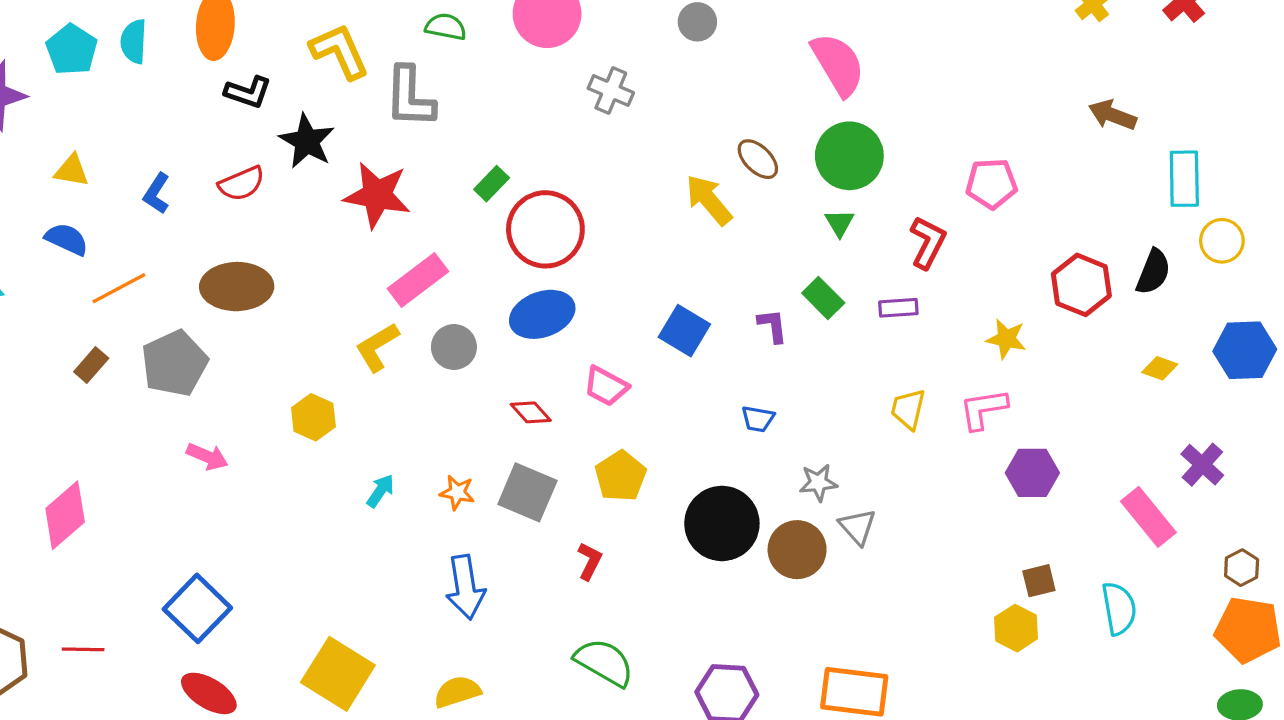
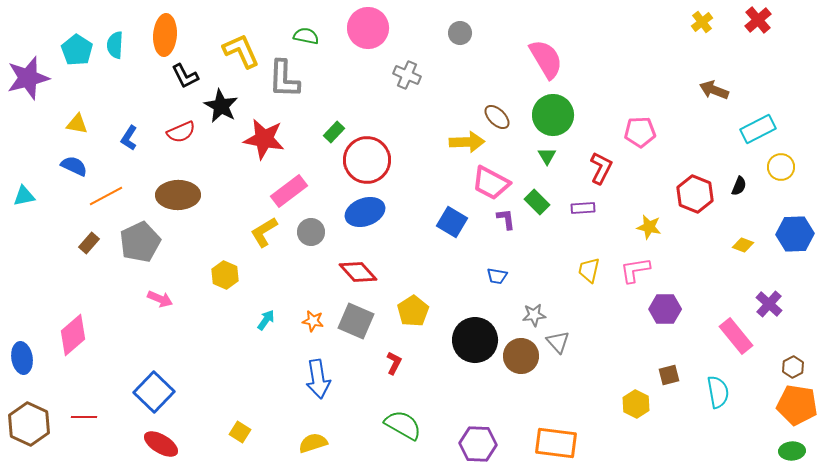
black L-shape: (248, 92) -> (185, 76), turned 44
cyan rectangle: (1184, 179) -> (758, 129), turned 64
yellow arrow: (709, 200) -> (467, 142), turned 128
black semicircle: (1153, 272) -> (739, 186), size x0.7
pink trapezoid: (606, 386) -> (491, 183), moved, size x1.4
red diamond: (531, 412) -> (358, 272), size x1.5
yellow hexagon: (1016, 628) -> (636, 404), moved
yellow square: (338, 674) -> (240, 432), size x0.5

